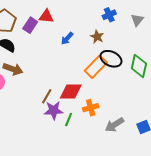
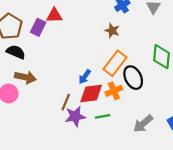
blue arrow: (67, 38) -> (85, 77), moved
black ellipse: (111, 59) -> (133, 78), moved, turned 45
orange cross: (91, 108) -> (114, 91), moved
green line: (69, 119) -> (103, 116), moved, turned 64

